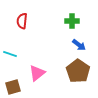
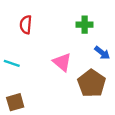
blue arrow: (79, 45) -> (102, 53), moved
pink triangle: (37, 73) -> (62, 62), moved, turned -42

